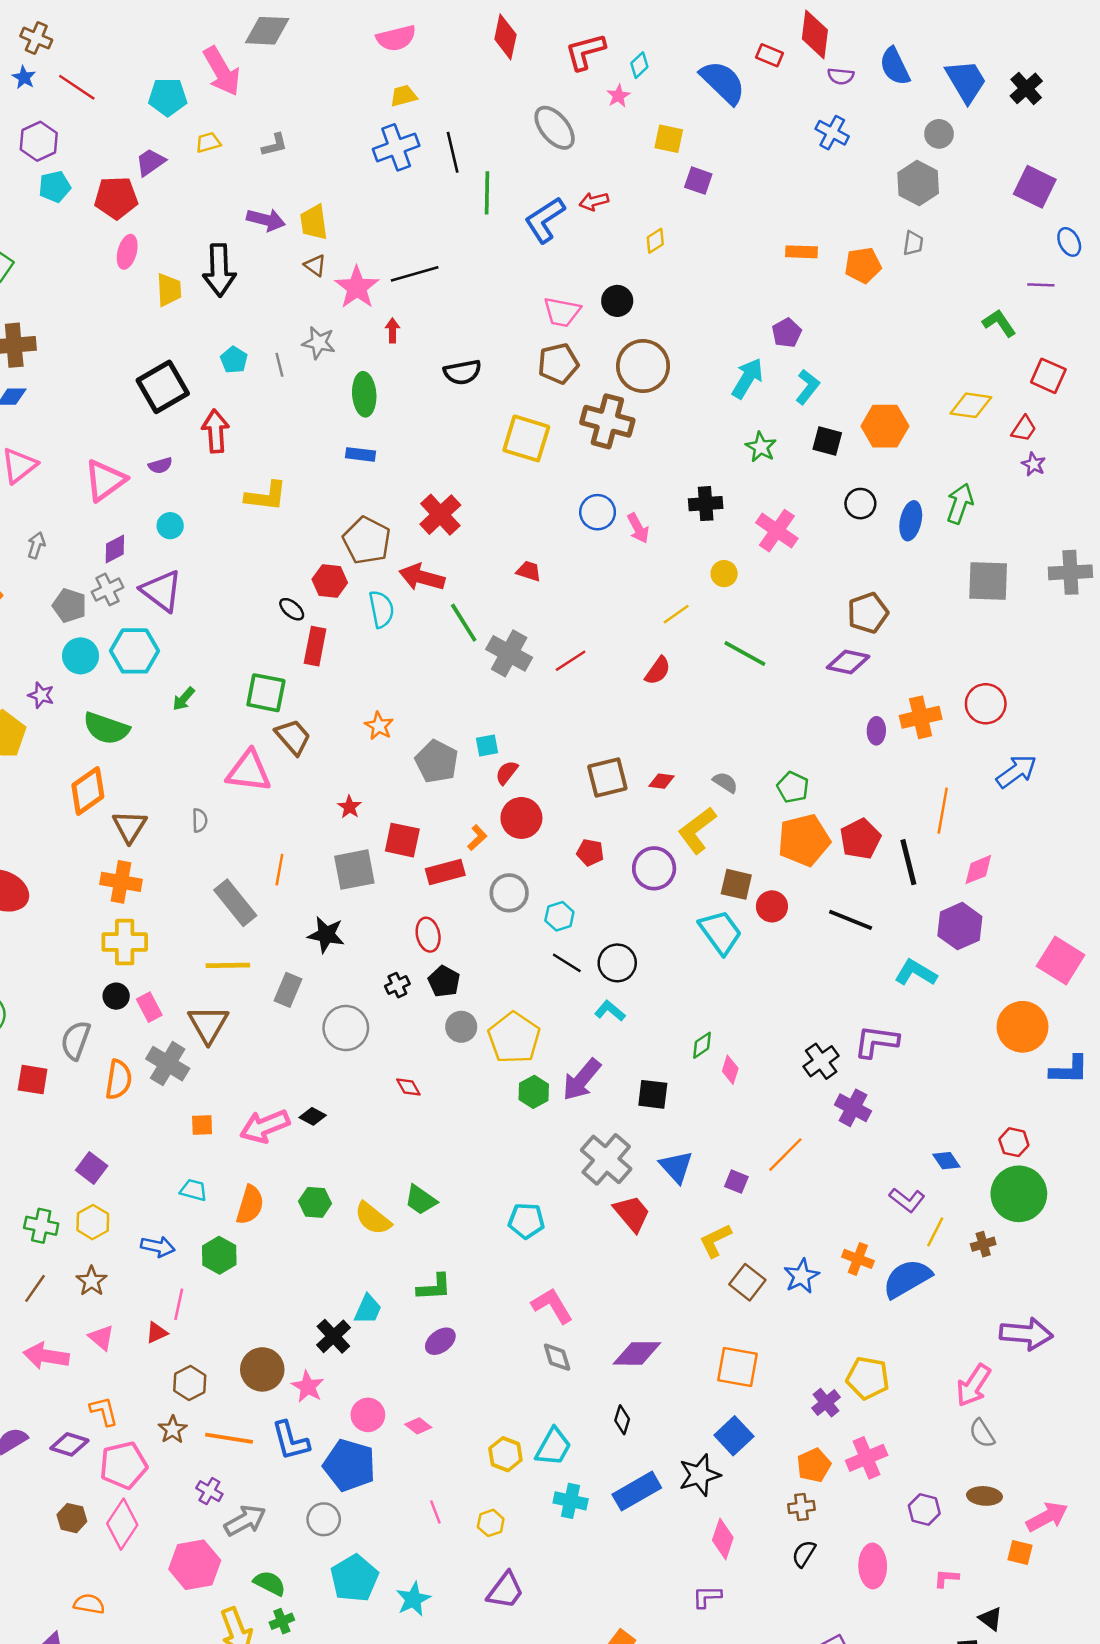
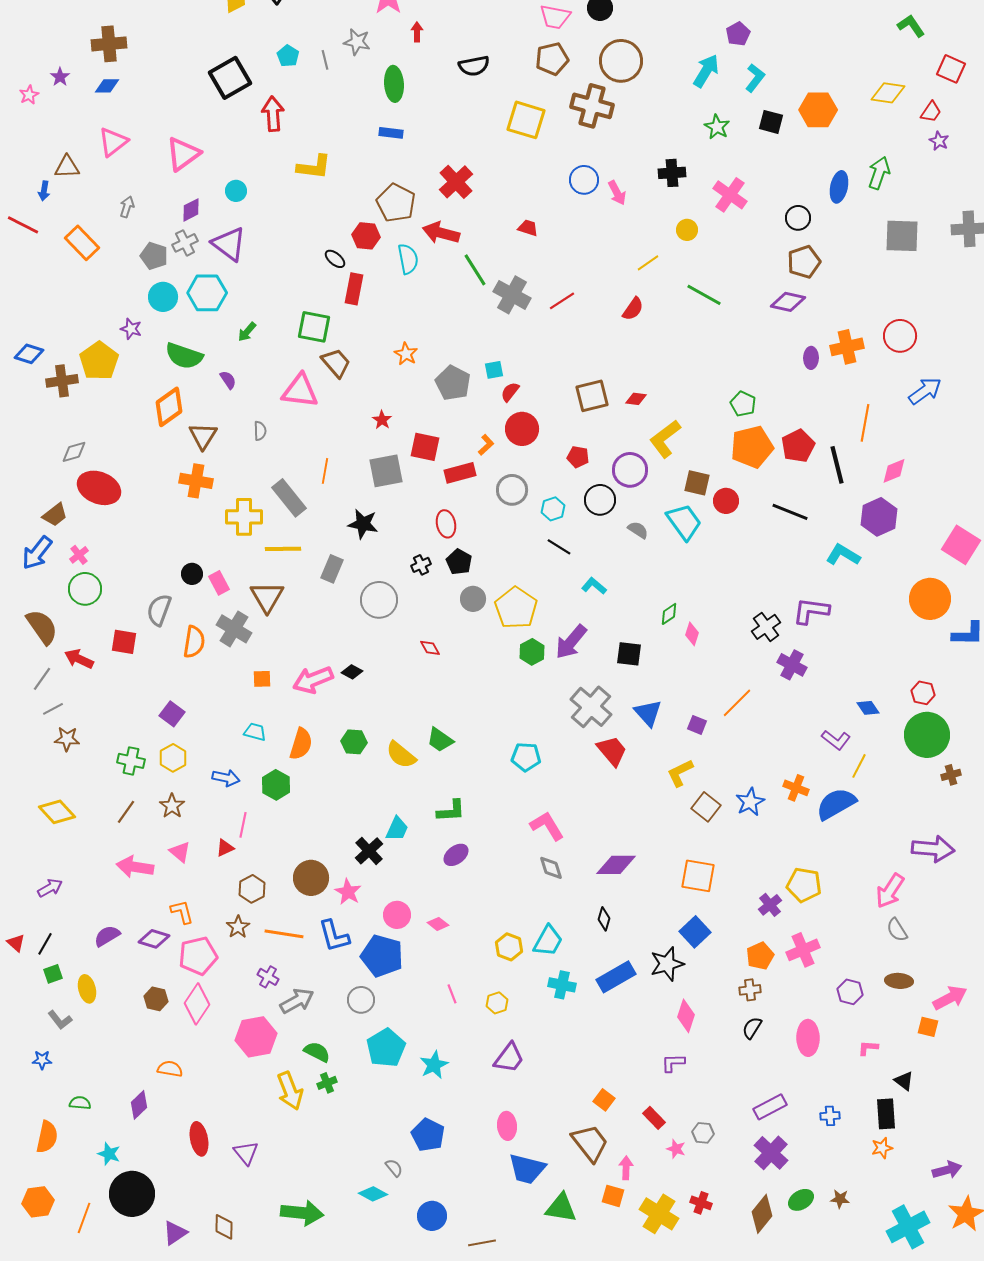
purple semicircle: (160, 465) -> (228, 380), moved, turned -108
black circle: (860, 504) -> (798, 218), moved
gray semicircle: (725, 782) -> (638, 530), moved
yellow cross: (125, 942) -> (244, 517), moved
black circle: (617, 963) -> (600, 500), moved
brown cross: (983, 1244) -> (951, 775), moved

